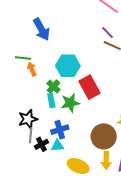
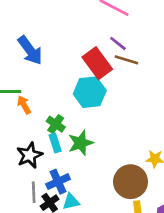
cyan hexagon: (68, 66) -> (90, 92), moved
red rectangle: (89, 87) -> (97, 63), moved
black star: (28, 119) -> (30, 155), moved
blue cross: (60, 130) -> (58, 182), moved

